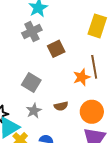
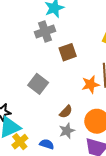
brown semicircle: (61, 106) -> (66, 112), turned -40
gray star: (34, 111) -> (67, 131), moved

